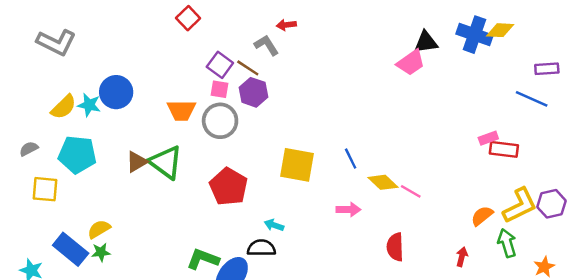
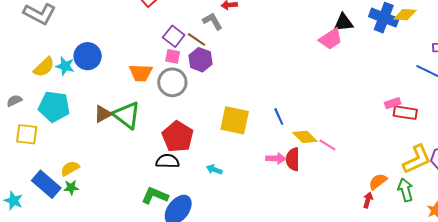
orange semicircle: (482, 216) -> (378, 181), moved
red semicircle: (395, 247) -> (293, 159), moved
black semicircle: (261, 248) -> (168, 161), moved

